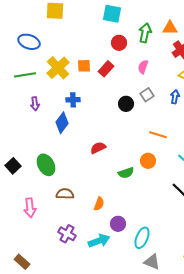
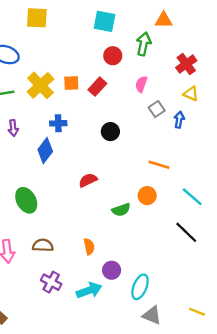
orange triangle: (170, 28) -> (164, 20), moved
gray square: (147, 95) -> (157, 109), moved
black circle: (126, 104) -> (110, 132), moved
brown semicircle: (65, 194) -> (43, 245), moved
orange semicircle: (99, 204) -> (89, 247), turned -32

